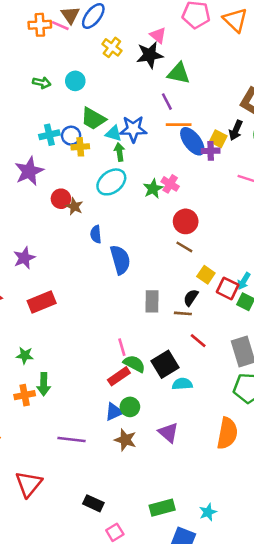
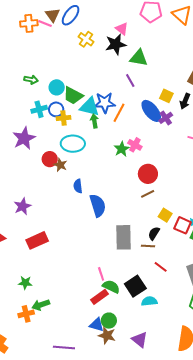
cyan circle: (75, 81) -> (57, 87), moved
green arrow: (42, 83) -> (31, 80), moved
orange line: (179, 125) -> (119, 113), moved, turned -60
cyan triangle: (114, 133) -> (89, 107), size x1.5
yellow square: (218, 139) -> (166, 96), moved
purple cross: (211, 151) -> (166, 118), turned -32
cyan ellipse: (111, 182) -> (73, 144), moved, turned 40
brown line: (184, 247) -> (148, 194), turned -56
gray rectangle: (152, 301) -> (124, 237), size x1.4
green arrow: (44, 384) -> (41, 305), turned 72
blue triangle: (114, 412) -> (97, 325), turned 42
brown star: (125, 440) -> (107, 335), moved

